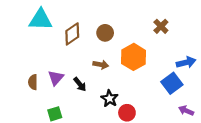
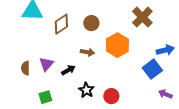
brown cross: (161, 26) -> (142, 17), size x1.5
black arrow: (80, 84) -> (68, 70), turned -80
black star: (109, 99) -> (86, 90), moved

